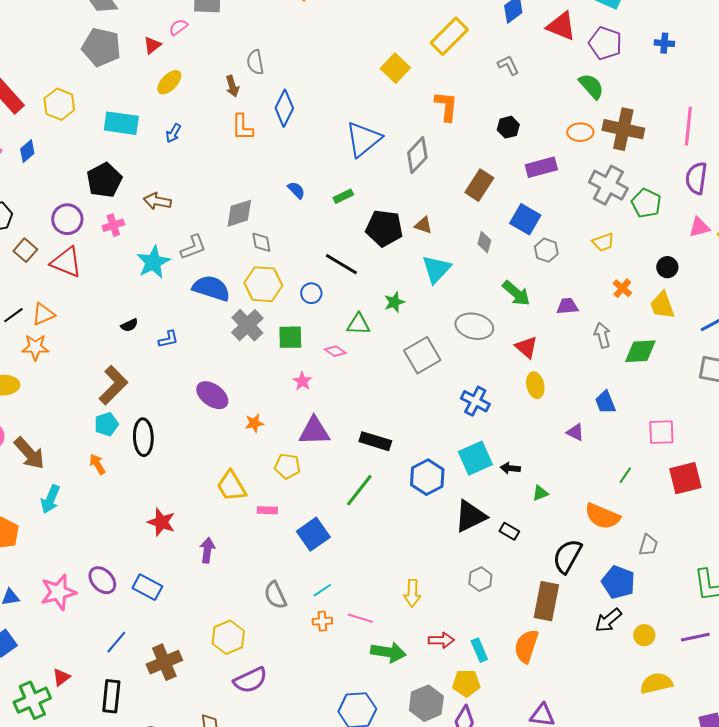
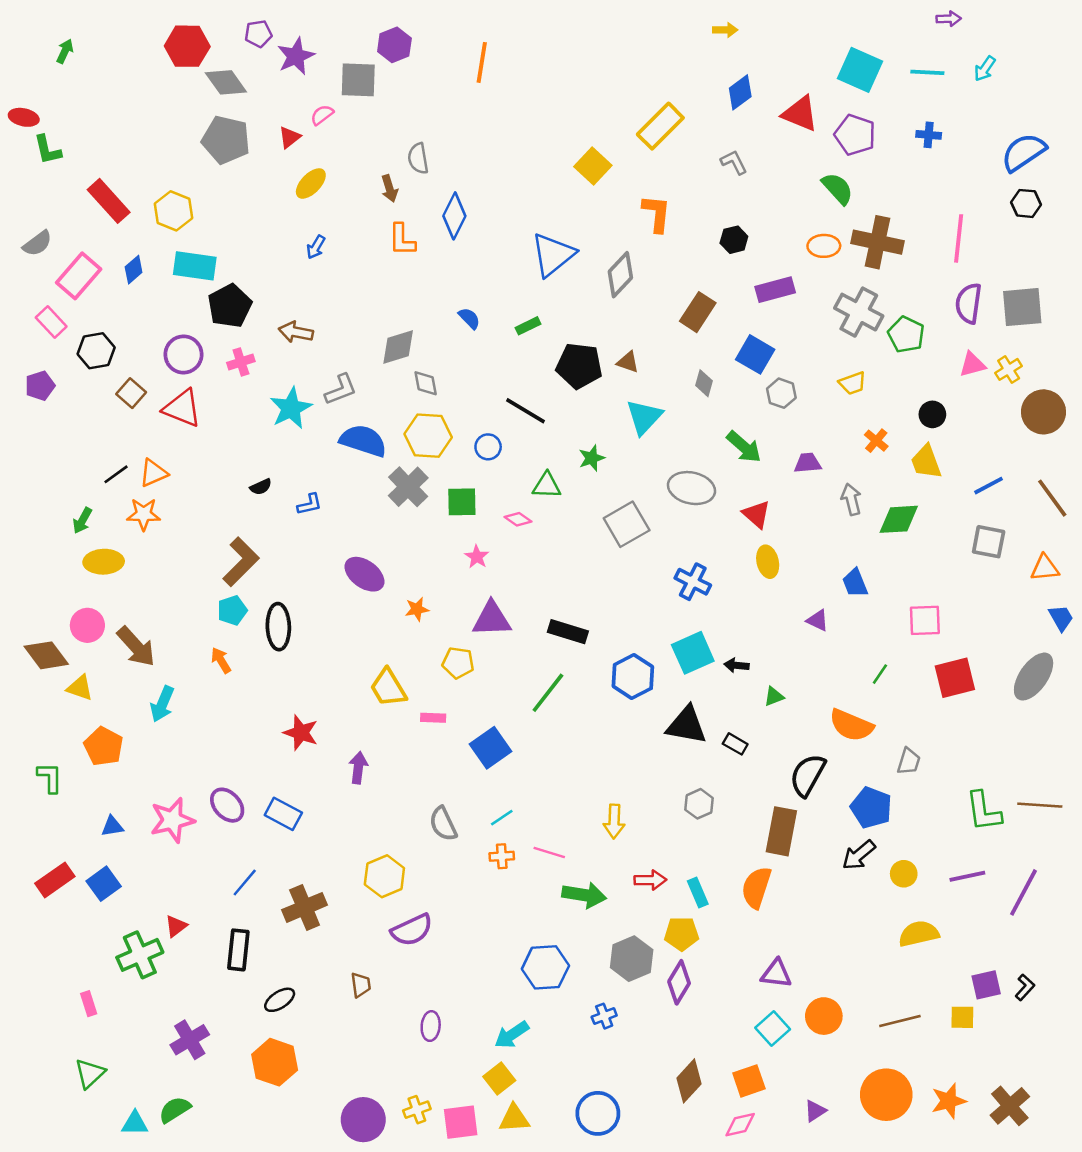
cyan rectangle: (121, 123) -> (195, 266), moved
black triangle: (470, 516) -> (687, 725), turned 36

